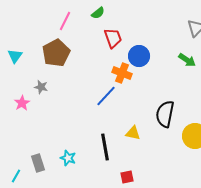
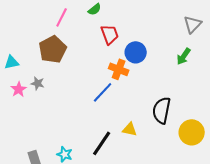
cyan triangle: (15, 56) -> (12, 62), moved, turned 42
green arrow: (187, 60) -> (184, 56), turned 90
pink star: (22, 103) -> (19, 89), moved
black line: (105, 147) -> (102, 143), turned 44

